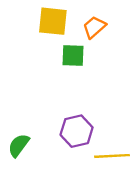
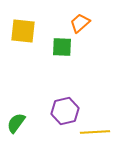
yellow square: (53, 21) -> (23, 31), moved

